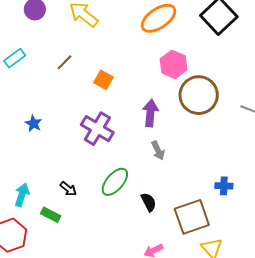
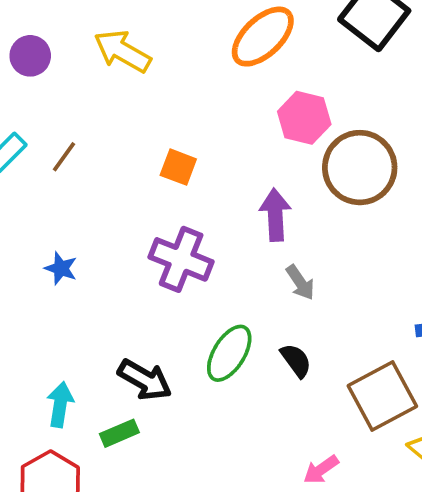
brown line: (64, 62) -> (64, 157), moved
black arrow: (68, 189) -> (145, 380), size x1.6
black semicircle: (149, 202) -> (296, 360), moved
green rectangle: (51, 215) -> (119, 433), turned -42

